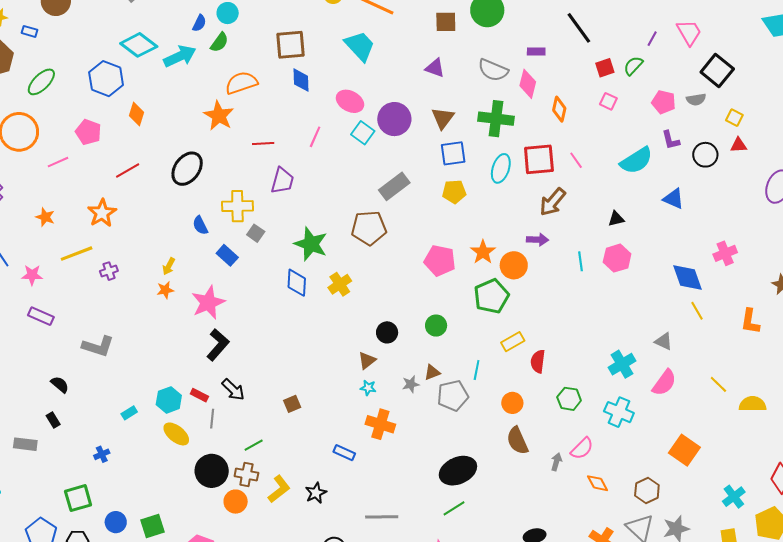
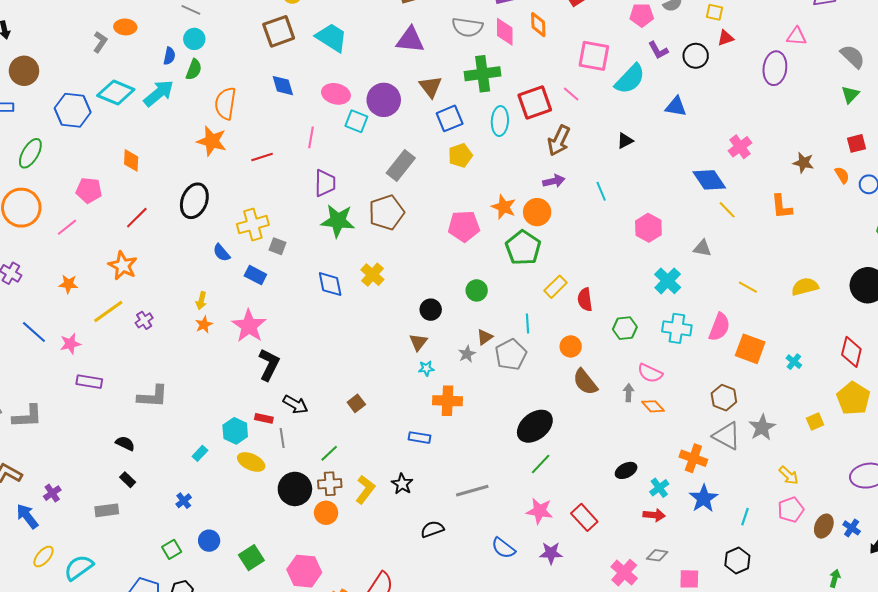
brown square: (291, 45) -> (279, 31), moved
purple triangle: (435, 68) -> (410, 40), size x1.4
blue hexagon: (106, 79) -> (73, 110), moved
orange semicircle: (241, 83) -> (225, 103), turned -48
pink square: (608, 101) -> (594, 56), moved, size x1.8
orange diamond: (559, 109) -> (538, 25), moved
purple trapezoid: (282, 181) -> (325, 183), moved
green star: (311, 244) -> (338, 221), moved
pink hexagon: (617, 258) -> (648, 228), moved
pink semicircle: (664, 383) -> (719, 327), moved
yellow line: (718, 384) -> (748, 287), moved
pink semicircle: (582, 448) -> (650, 373), turned 85
orange diamond: (597, 483) -> (653, 406), moved
cyan cross: (734, 497) -> (794, 362), moved, size x0.7
green square: (78, 498) -> (172, 549), size x0.7
blue circle: (116, 522) -> (209, 541), moved

